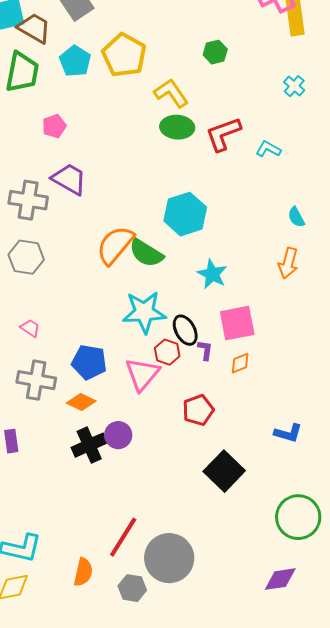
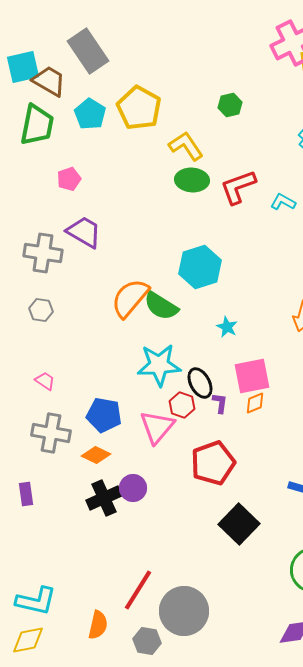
gray hexagon: (26, 257) -> (41, 310), size x0.7
cyan star: (212, 274) -> (227, 327), size x0.7
orange diamond: (240, 363) -> (255, 403), moved
red pentagon: (198, 410) -> (213, 463), size x1.4

